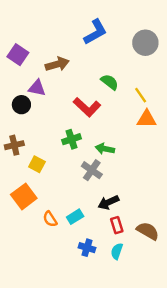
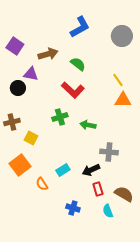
green semicircle: (110, 82) -> (78, 64), moved
gray cross: (92, 170) -> (109, 152), moved, turned -30
cyan rectangle: (75, 217) -> (63, 170), moved
cyan semicircle: (117, 251) -> (108, 211), moved, turned -40

